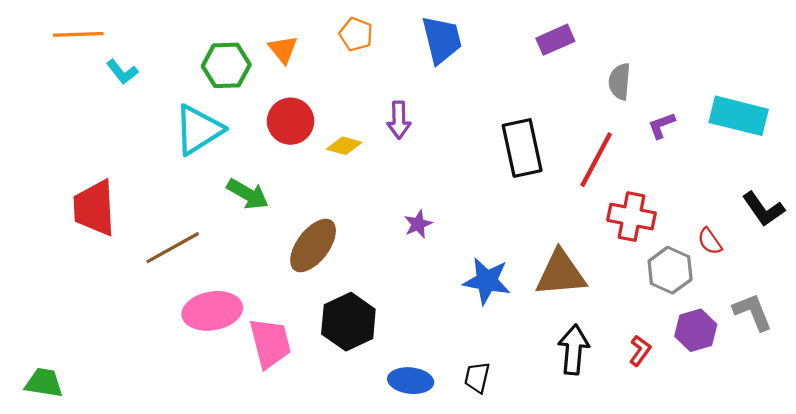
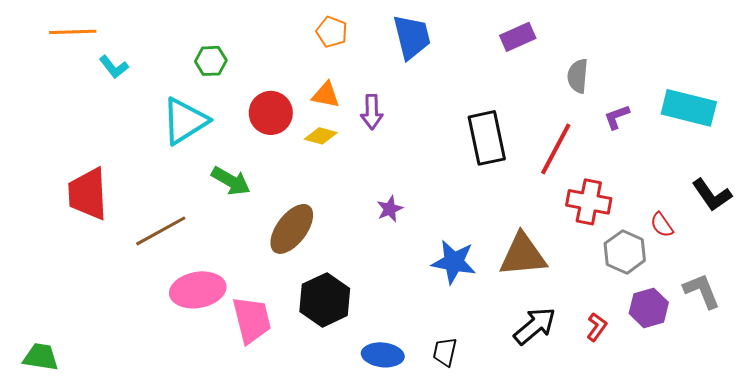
orange triangle: (283, 49) -> (326, 95), moved, turned -40
green hexagon: (226, 65) -> (211, 61), size x0.7
black arrow: (574, 350) -> (535, 326), turned 45

